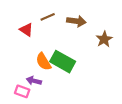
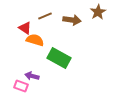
brown star: (104, 39) -> (98, 12), moved
orange semicircle: (43, 62) -> (35, 40), moved, turned 138

